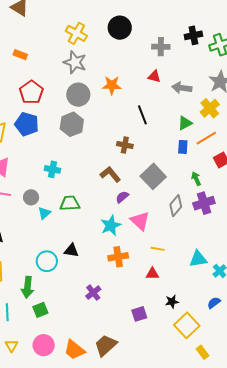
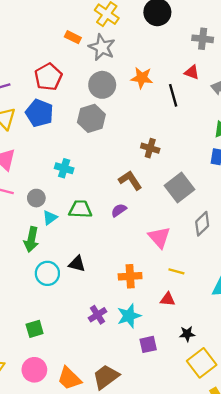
orange rectangle: (20, 55) -> (73, 37), moved
black line: (142, 115) -> (173, 95), moved
purple semicircle: (122, 197) -> (119, 210), moved
cyan star: (111, 225) -> (129, 316), moved
green arrow: (27, 287) -> (31, 239), moved

